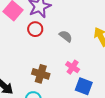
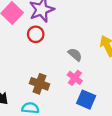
gray semicircle: (66, 36) -> (75, 55), moved

